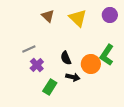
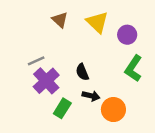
purple circle: (110, 15) -> (127, 35), moved
orange circle: (91, 64) -> (113, 110), moved
purple cross: (37, 65) -> (46, 81), size x1.5

